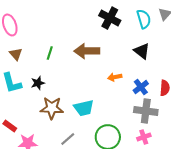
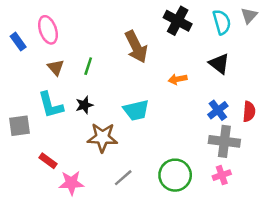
brown arrow: (87, 51) -> (136, 47), moved, turned -115
green line: (50, 53) -> (88, 66), moved
orange arrow: (115, 77) -> (178, 79), moved
cyan trapezoid: (84, 108) -> (136, 110), moved

